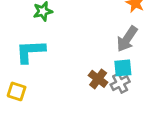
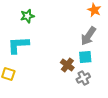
gray cross: (120, 83) -> (83, 78), moved

